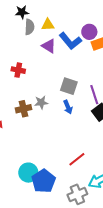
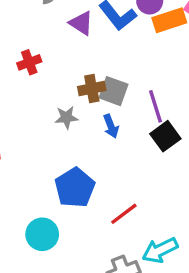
red cross: (18, 70) -> (29, 62), turned -32
brown cross: (24, 109) -> (92, 88), moved
blue pentagon: (44, 181) -> (75, 188), moved

